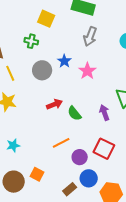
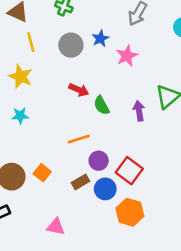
red arrow: (54, 104) -> (79, 90), turned 35
cyan star: (13, 145) -> (20, 116), moved
red square: (104, 149) -> (129, 171), moved
brown rectangle: (70, 189) -> (81, 182), moved

